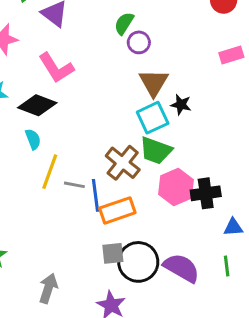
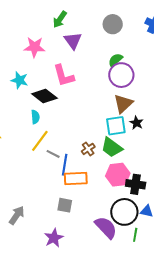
purple circle: (139, 42) -> (121, 75), size x1.6
brown cross: (123, 163) -> (88, 149), size x0.6
black circle: (138, 262) -> (124, 212), moved

